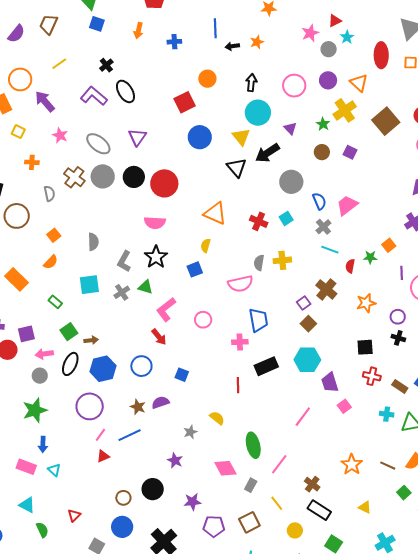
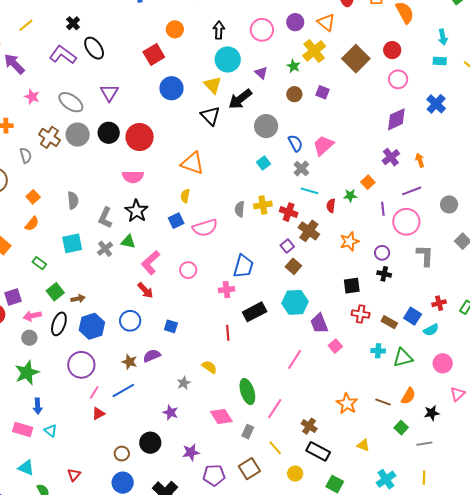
red cross: (259, 221) -> (289, 212), moved
pink semicircle: (240, 284) -> (205, 228), moved
blue trapezoid: (258, 320) -> (243, 266), turned 30

